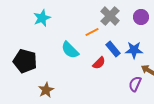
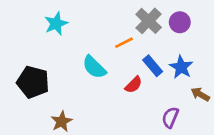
purple circle: (141, 17) -> (180, 22), moved
blue star: (134, 50) -> (181, 67), turned 30
purple semicircle: (135, 84) -> (170, 117), moved

